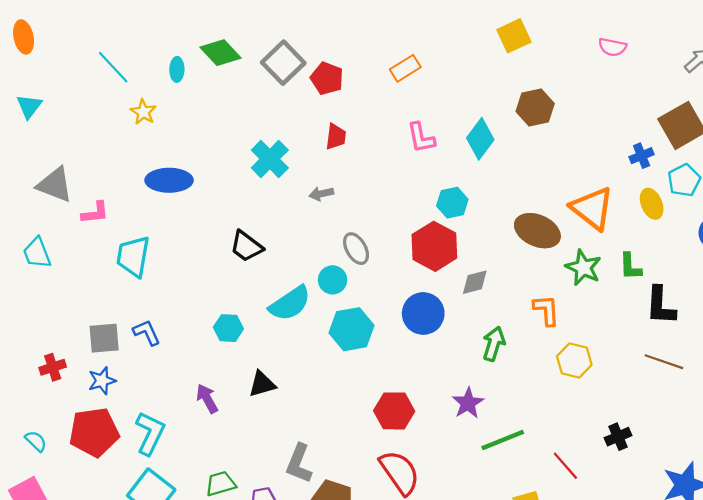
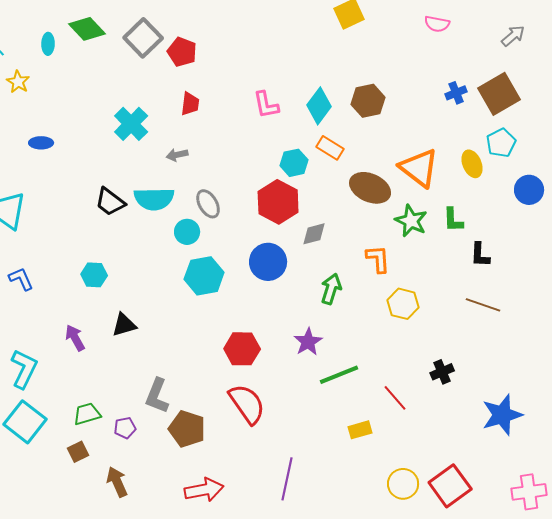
orange rectangle: (405, 68) -> (330, 148), moved, turned 64
brown hexagon: (535, 107) -> (368, 101), moved
blue cross: (642, 156) -> (456, 93), moved
blue ellipse: (169, 180) -> (41, 143), size x0.6
cyan semicircle: (290, 303) -> (154, 199), moved, turned 33
black L-shape: (661, 306) -> (480, 255), size x0.7

